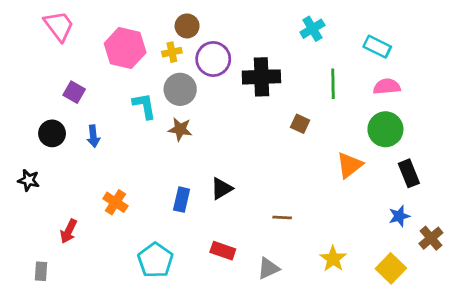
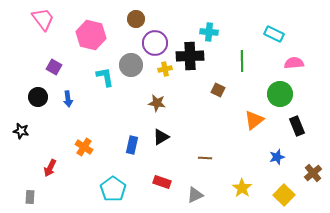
cyan cross: (312, 29) -> (209, 32), moved, turned 36
yellow cross: (172, 52) -> (165, 69), moved
pink semicircle: (387, 87) -> (294, 63), moved
brown star: (180, 129) -> (157, 103), moved
blue star: (399, 216) -> (277, 157), moved

